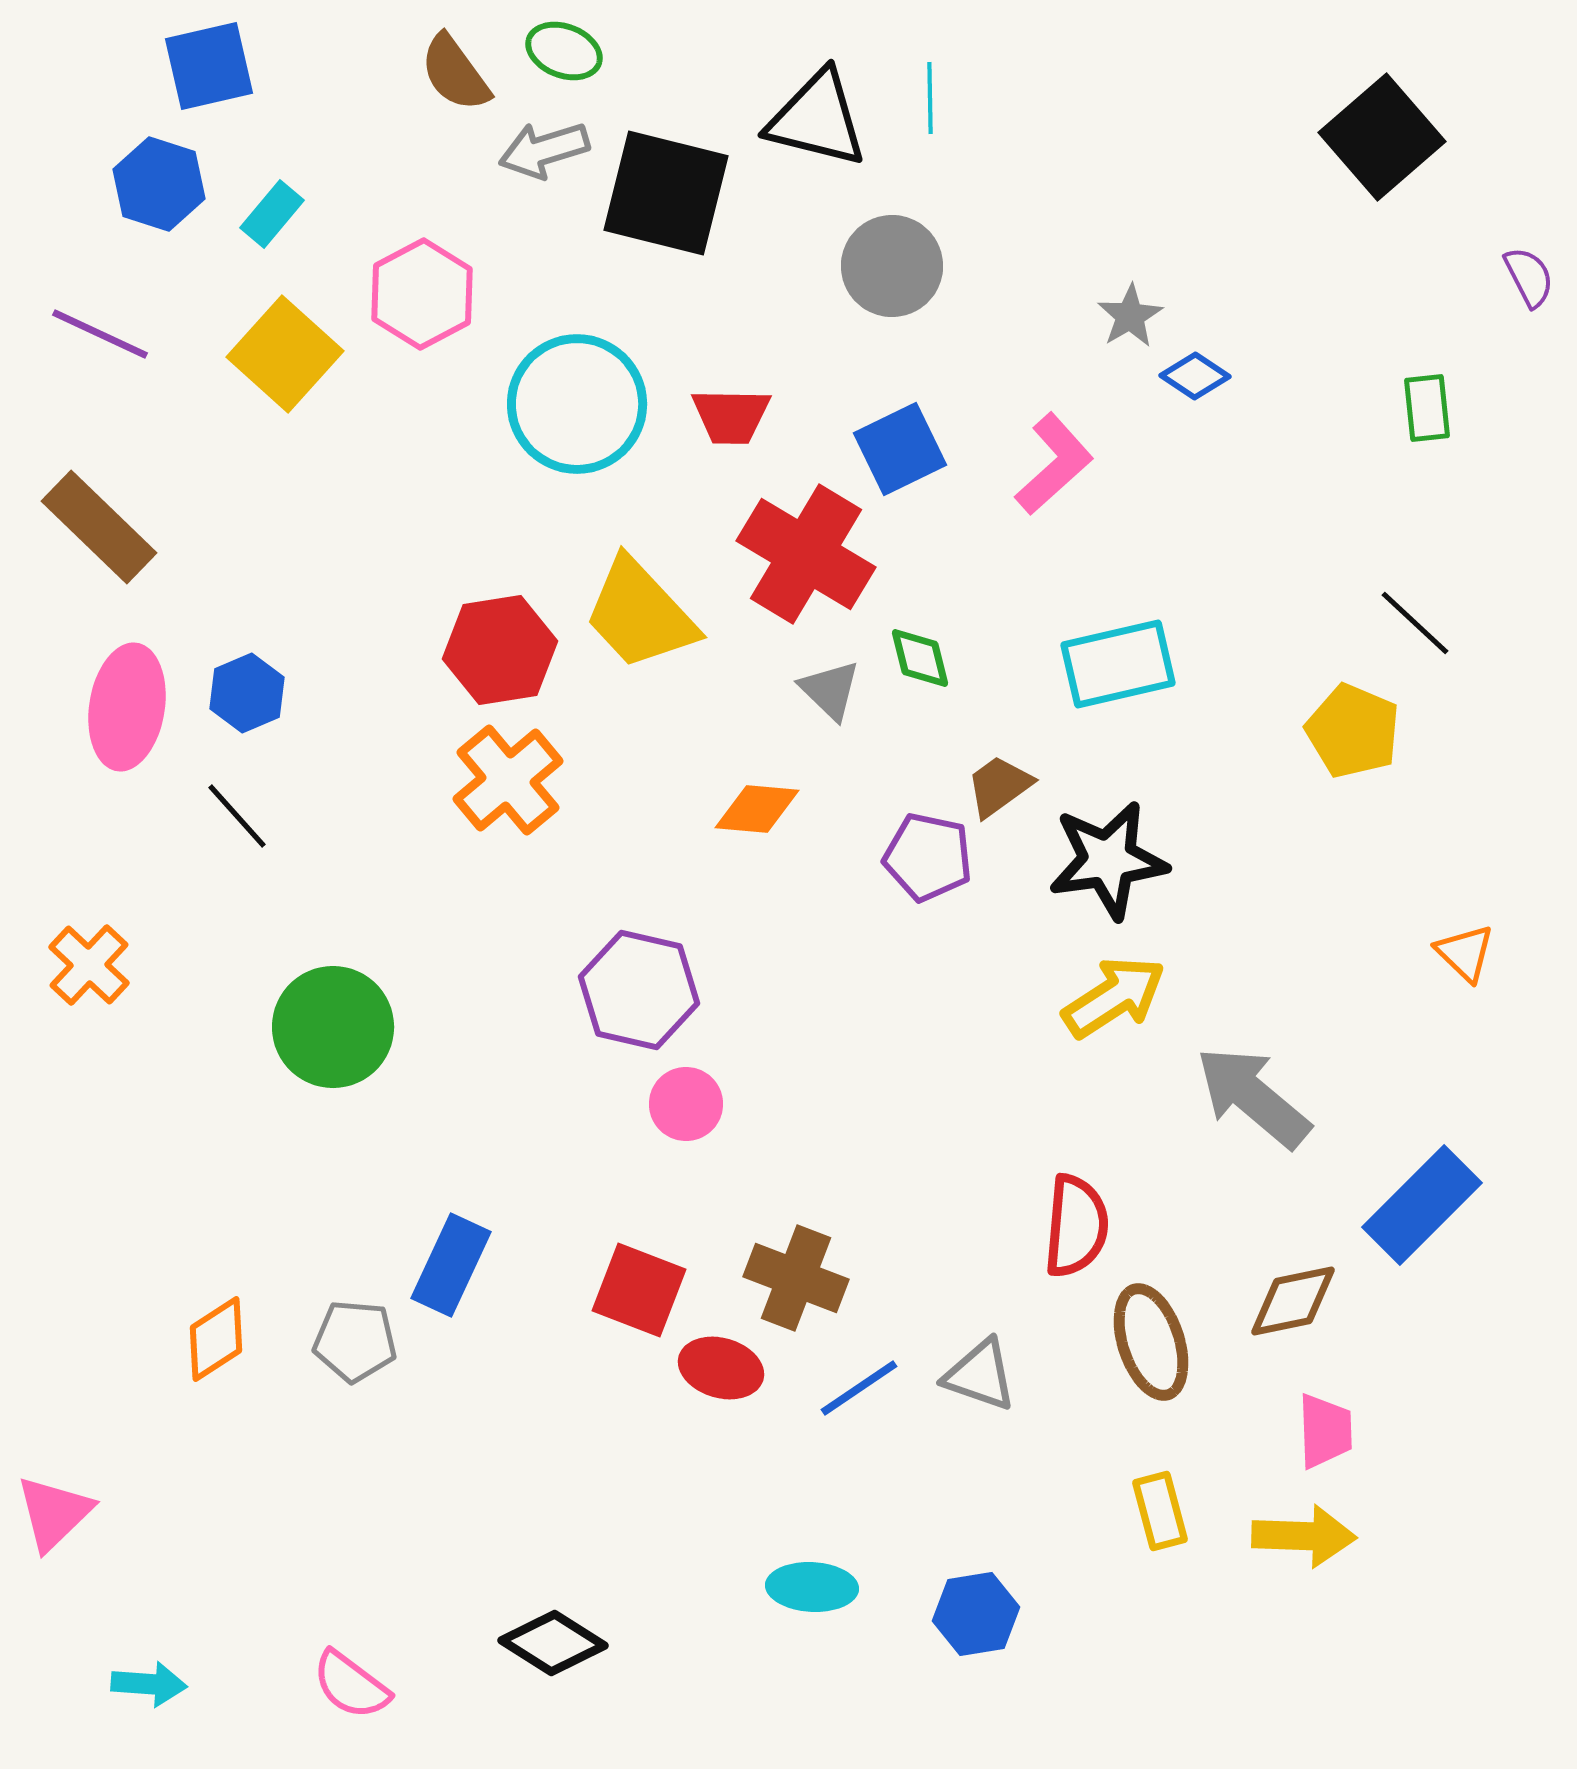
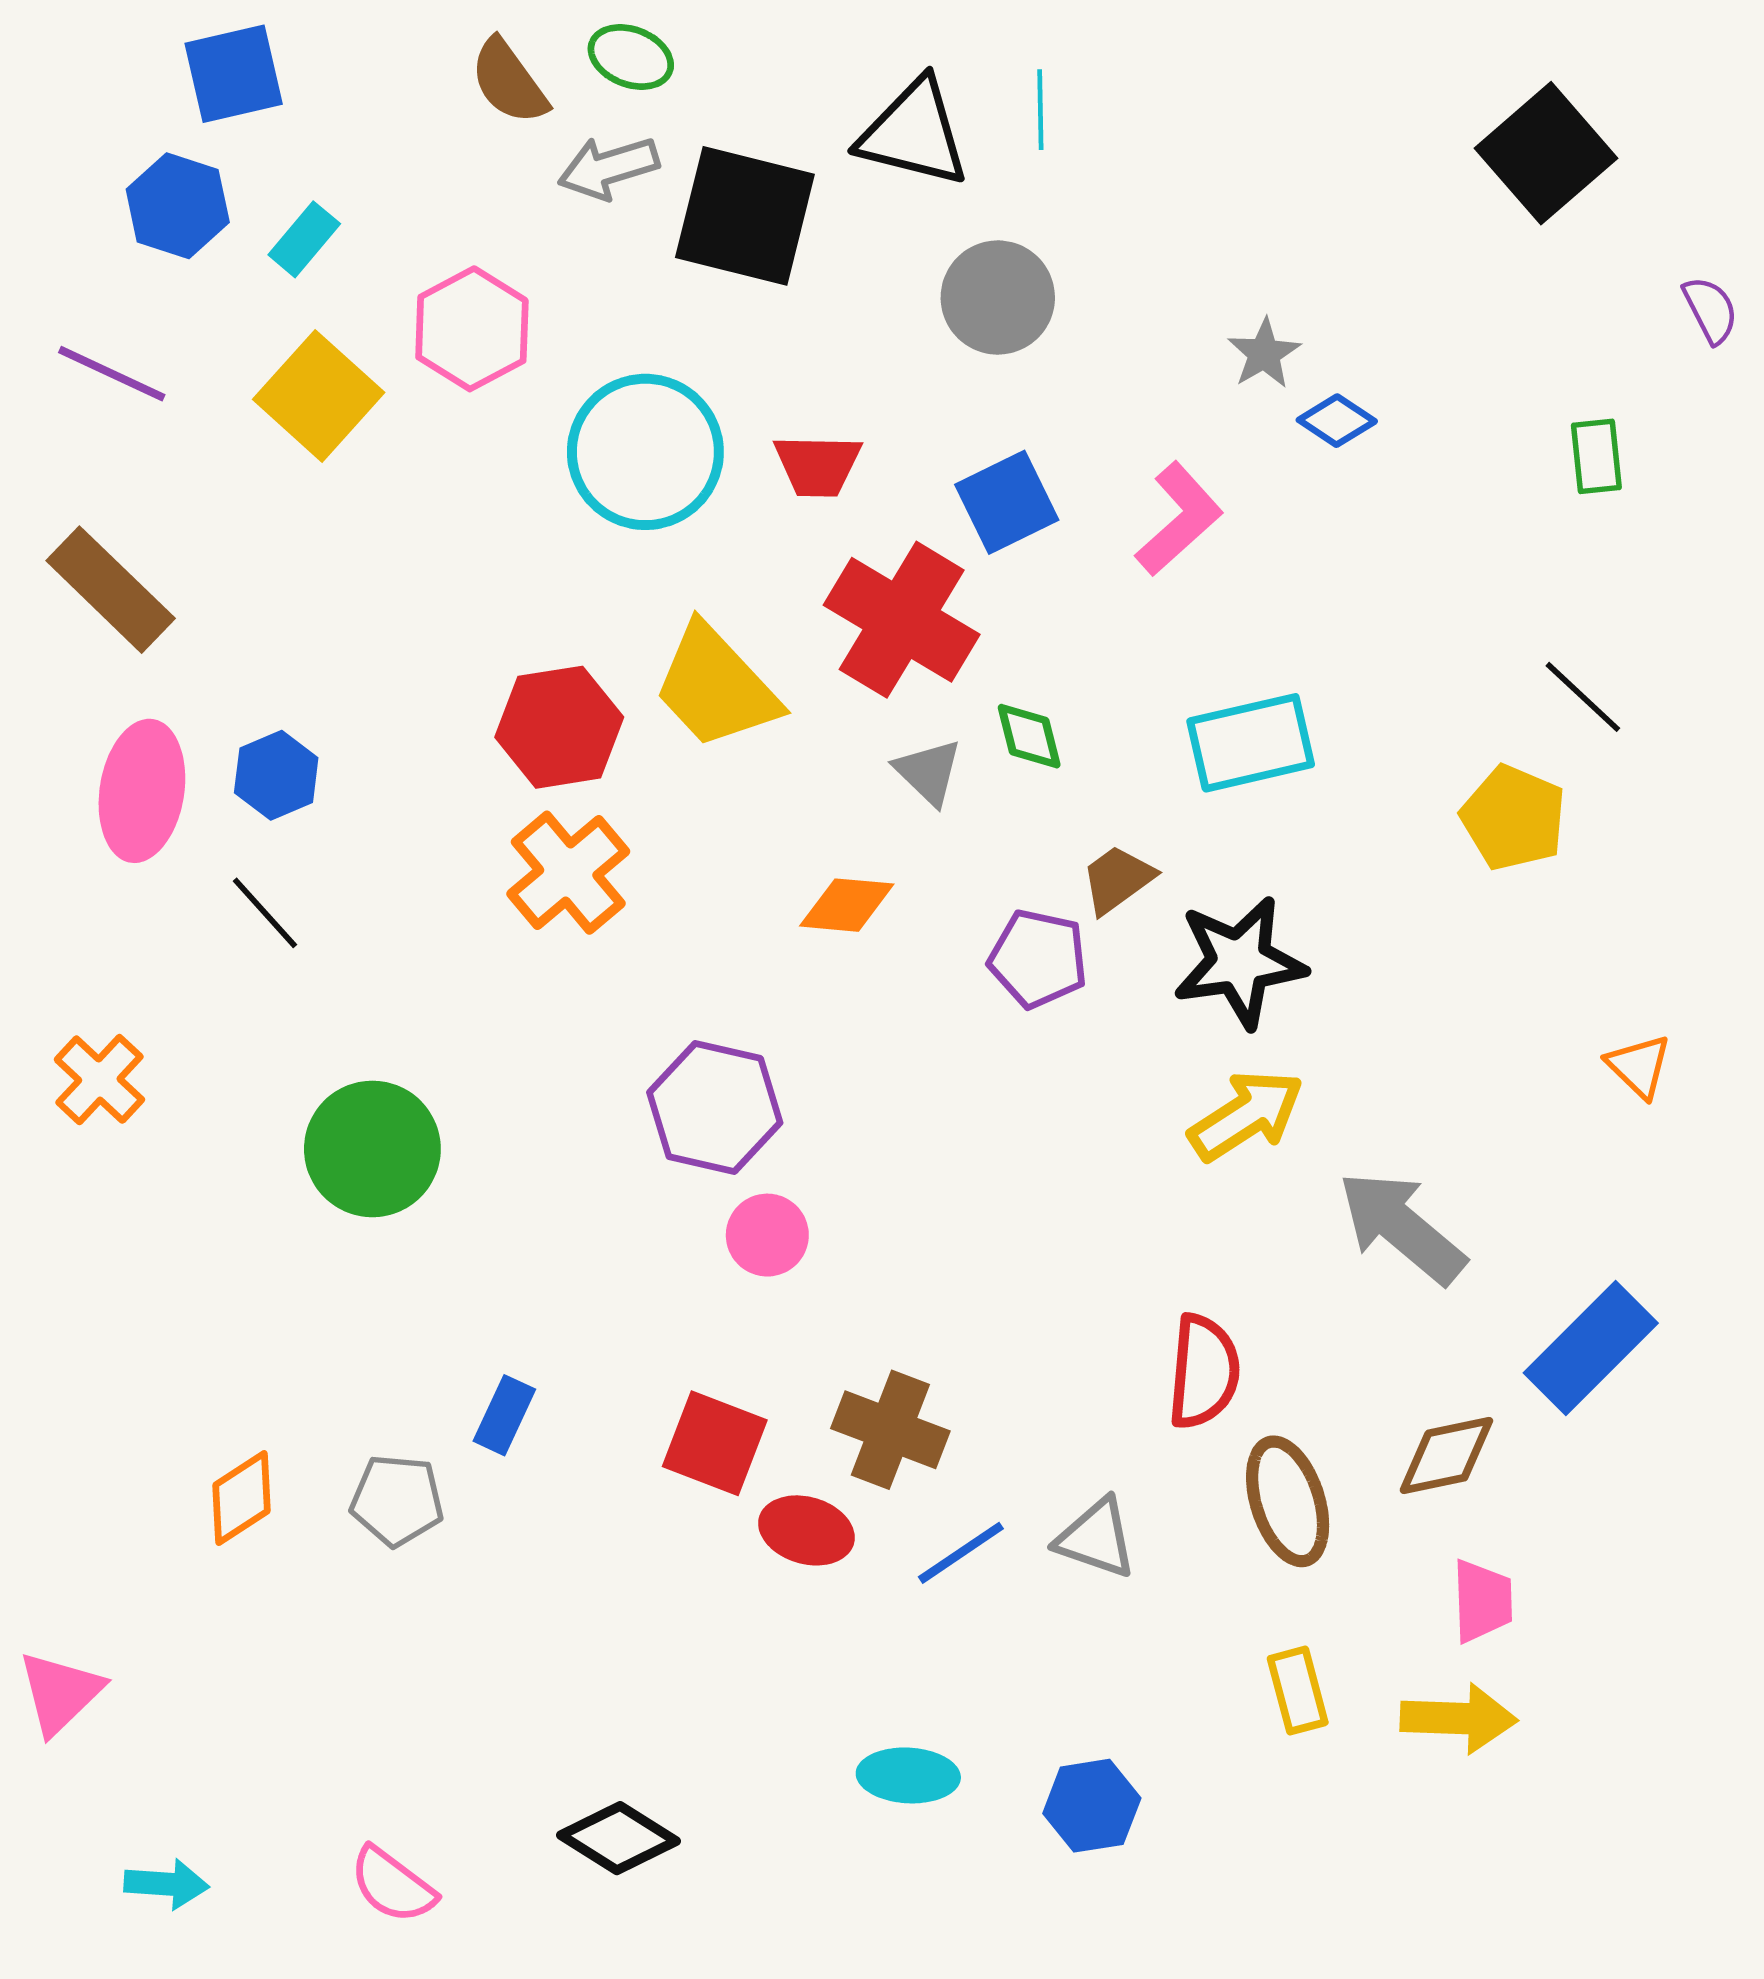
blue rectangle: (451, 1265) -> (504, 1415), size x0.7

